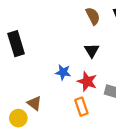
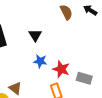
black triangle: (92, 50) -> (35, 35), moved

